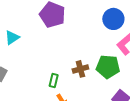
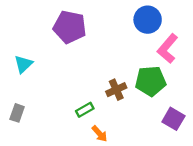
green rectangle: (54, 80) -> (85, 110), turned 56

